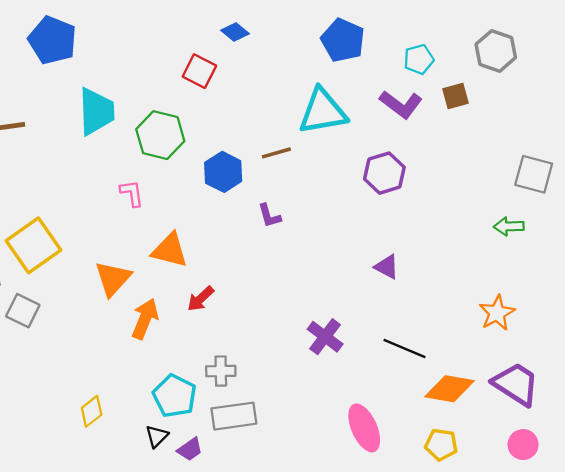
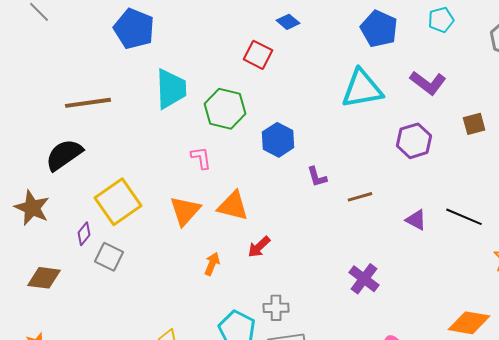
cyan pentagon: (419, 59) -> (441, 20), moved
brown square: (455, 96) -> (474, 124), moved
brown line: (276, 153) -> (360, 197), moved
orange triangle: (113, 279) -> (185, 211), moved
orange arrow: (145, 319) -> (212, 264), size x0.7
black line: (405, 349) -> (464, 217), moved

